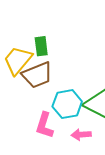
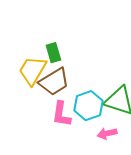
pink L-shape: (44, 125) -> (61, 114), moved

